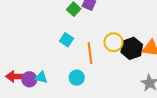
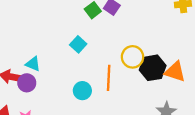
orange line: (90, 53) -> (109, 78), moved
cyan triangle: (41, 77) -> (33, 64), moved

